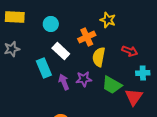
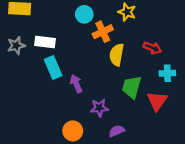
cyan circle: (51, 24) -> (84, 14), moved
white rectangle: (61, 51) -> (45, 42), moved, turned -36
purple star: (84, 79) -> (99, 108), moved
green trapezoid: (112, 85) -> (132, 87), turned 75

